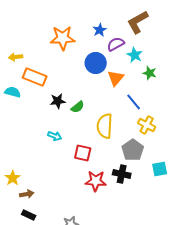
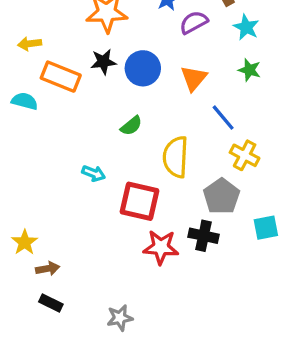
cyan star: (135, 55) -> (246, 27), moved
blue circle: (96, 63) -> (143, 68), moved
black star: (58, 101) -> (103, 62), moved
red square: (83, 153) -> (140, 201), size x1.4

